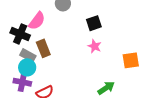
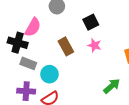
brown rectangle: (43, 48) -> (66, 46), moved
cyan circle: (27, 67) -> (49, 74), moved

